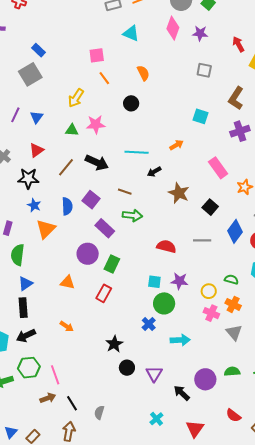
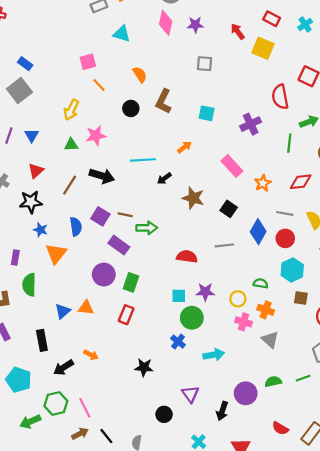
brown L-shape: (236, 98) -> (163, 101), moved
brown line: (125, 192) -> (125, 215), moved
blue triangle: (25, 284) -> (63, 311), moved
black arrow: (26, 336) -> (63, 368), moved
black star: (114, 344) -> (144, 367), turned -30
black circle: (127, 368) -> (164, 414), moved
black arrow: (182, 393) -> (222, 411), turned -108

